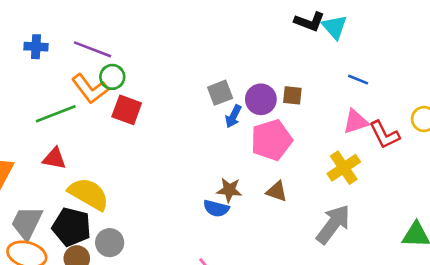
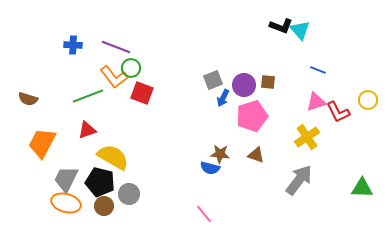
red triangle: (54, 158) -> (87, 130), turned -30

